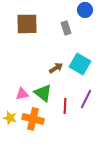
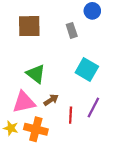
brown arrow: (56, 68) -> (51, 100), moved
green triangle: (43, 93) -> (36, 74), moved
pink triangle: (22, 94) -> (24, 102), size x1.6

